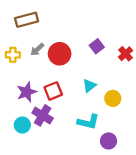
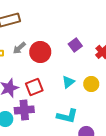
yellow circle: (113, 98) -> (91, 84), moved
purple cross: (43, 115) -> (24, 110), turned -36

